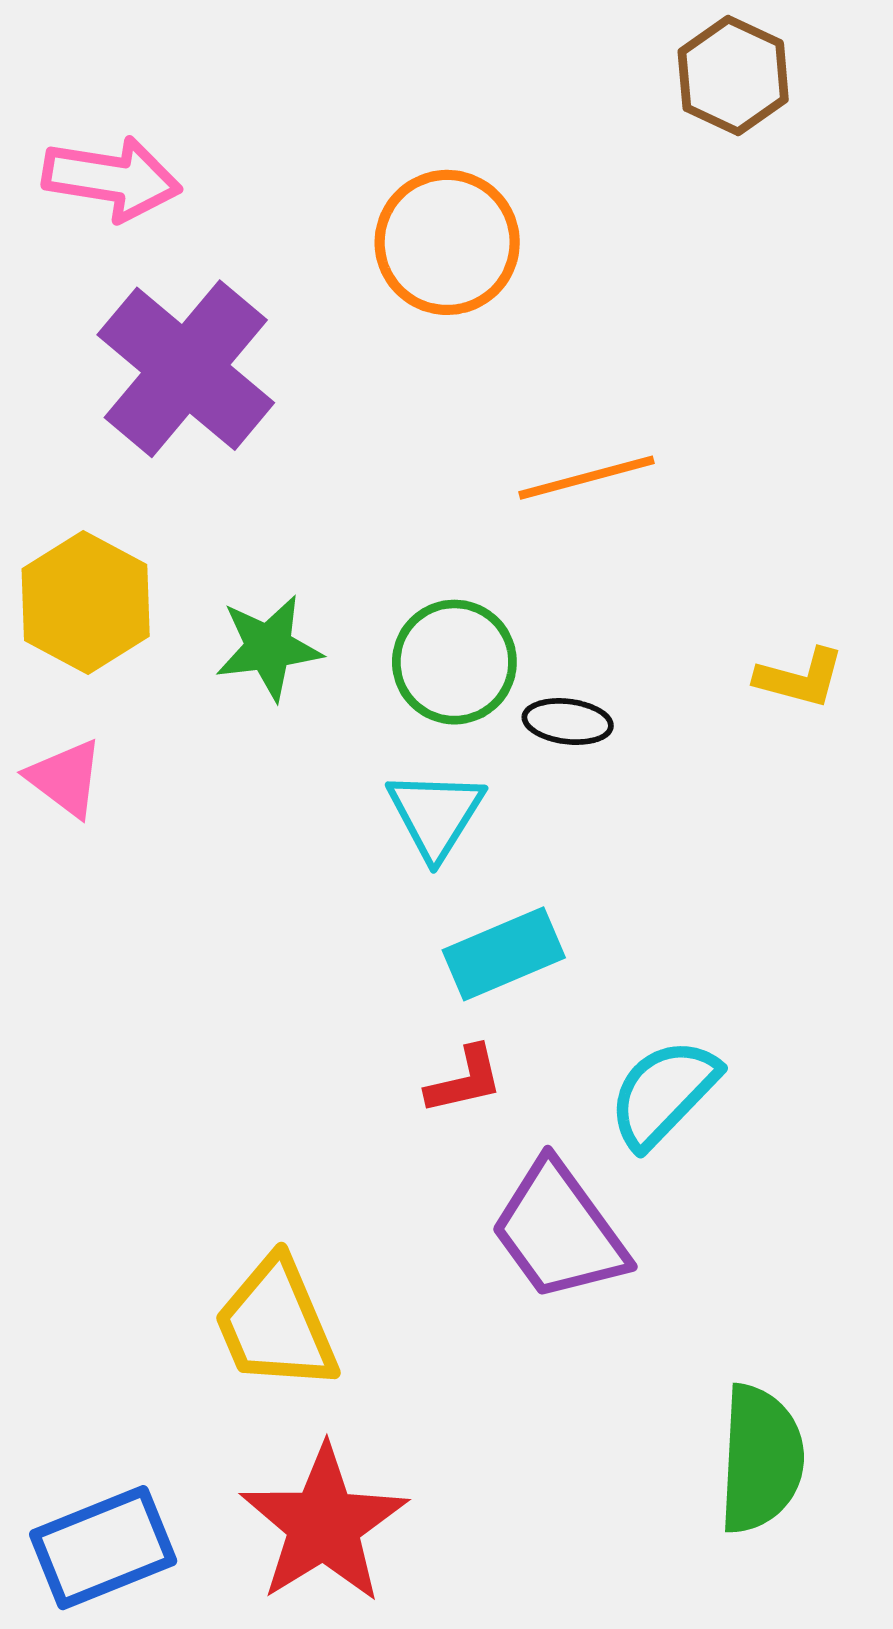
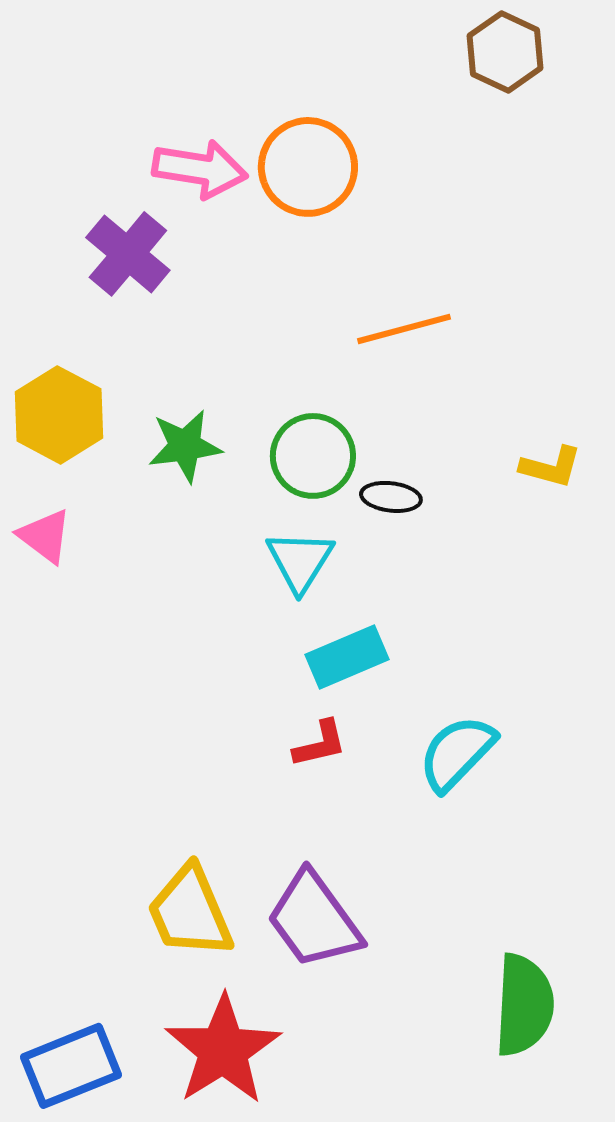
pink arrow: (112, 179) -> (200, 169), moved
purple cross: (186, 369) -> (128, 254), size x0.7
purple trapezoid: (559, 1231) -> (314, 920), moved

